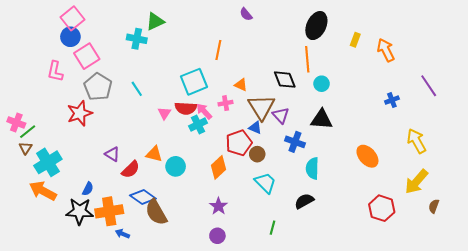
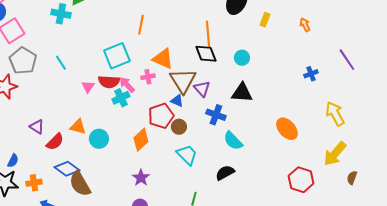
yellow rectangle: (355, 40) -> (265, 20), moved
orange arrow: (386, 50) -> (305, 25), size x0.6
orange line: (307, 59) -> (208, 34), moved
orange triangle: (241, 85) -> (163, 59), size x1.6
cyan semicircle: (312, 168) -> (233, 141), turned -45
orange cross: (109, 211) -> (34, 183), size x0.6

